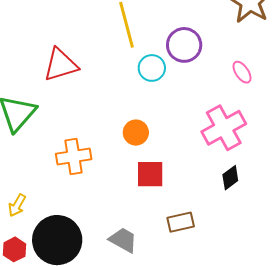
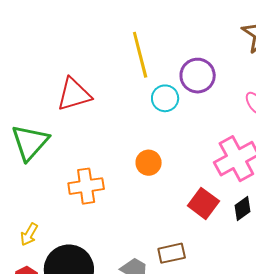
red square: (150, 174) -> (203, 203), moved, turned 36
brown rectangle: (181, 222) -> (172, 253), moved

